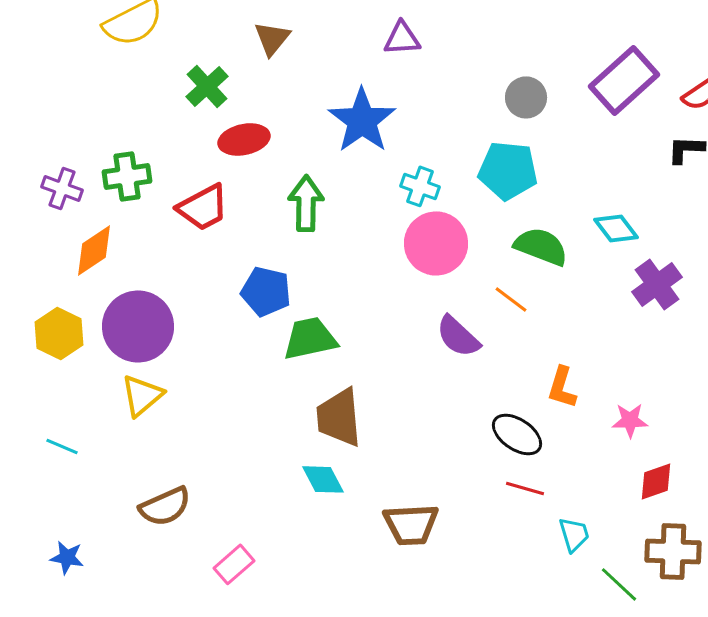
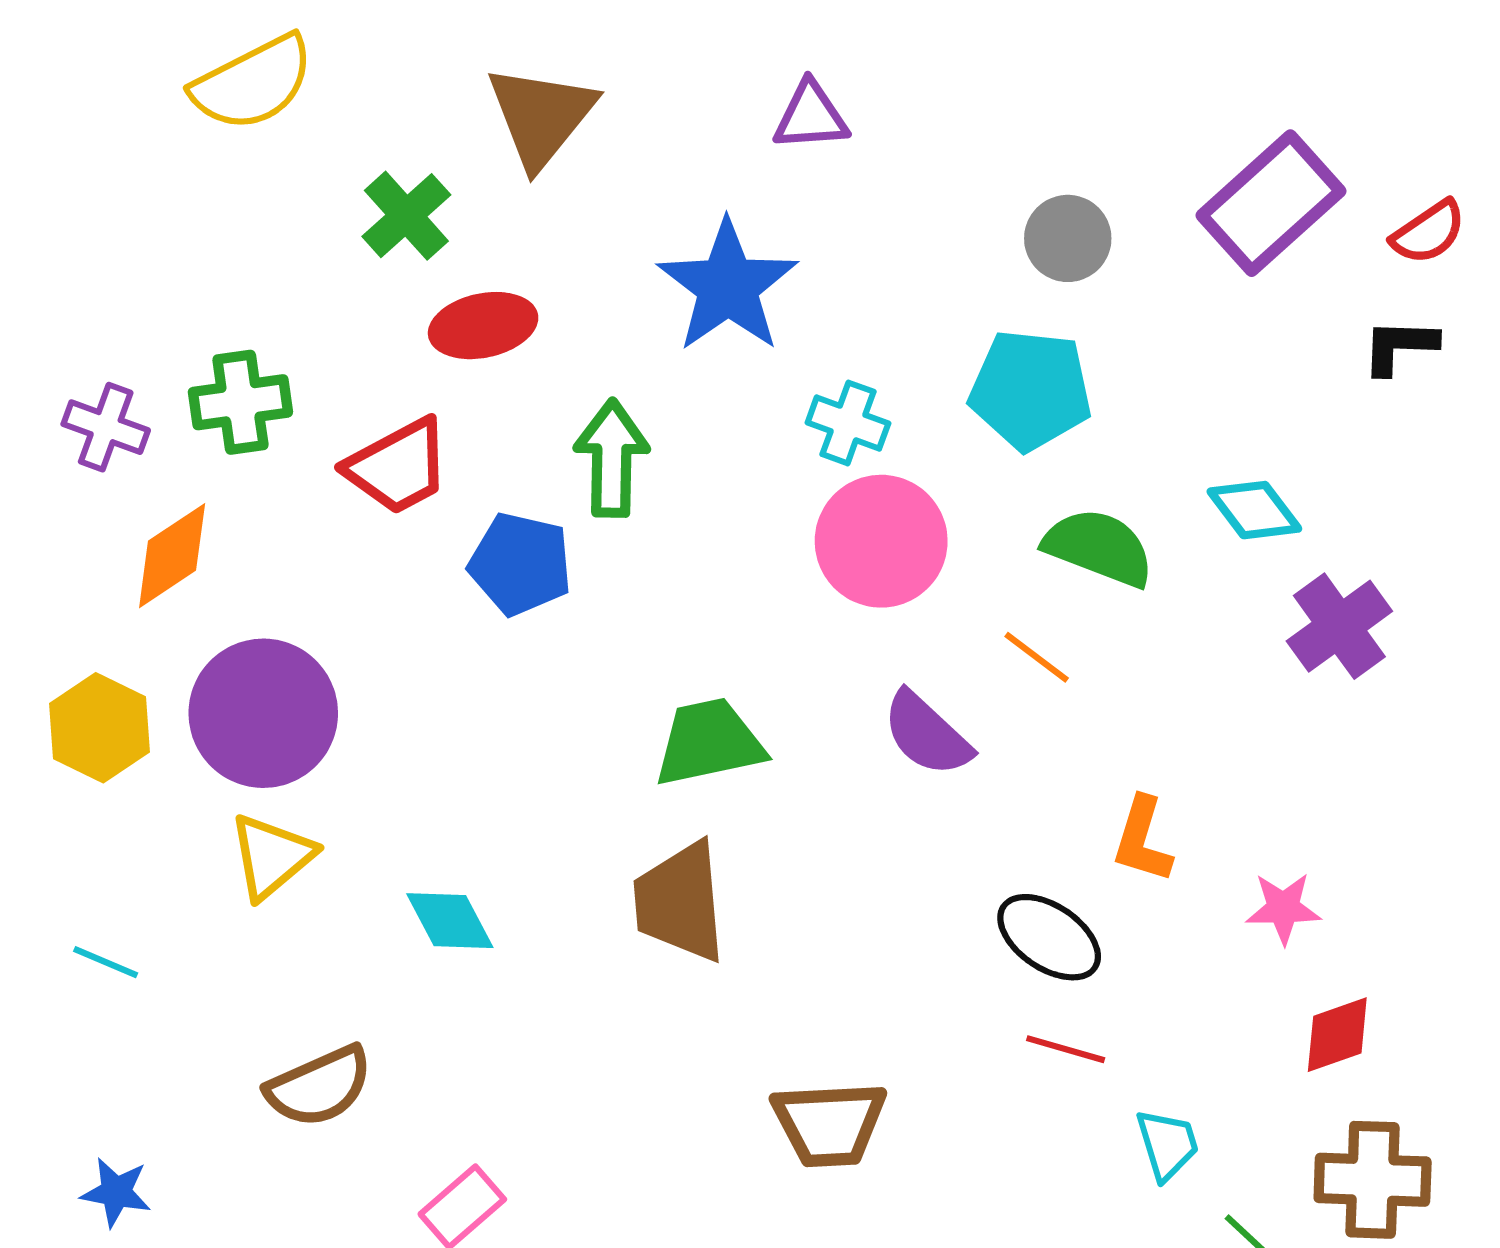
brown triangle: (272, 38) -> (541, 116), size x1.5
blue pentagon: (266, 291) -> (520, 564), moved
green trapezoid: (310, 338) -> (709, 742), moved
cyan diamond: (323, 479) -> (450, 921), moved

